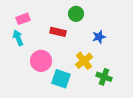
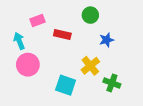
green circle: (76, 14) -> (90, 15), moved
pink rectangle: (23, 19) -> (38, 20), moved
pink circle: (41, 61) -> (28, 65), moved

